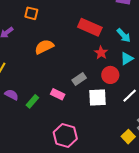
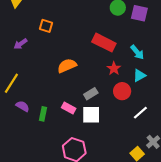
orange semicircle: (44, 47) -> (67, 66), moved
white square: (98, 98) -> (91, 115), moved
green rectangle: (32, 101) -> (43, 114), turned -32

